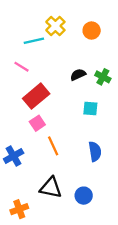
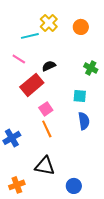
black semicircle: (78, 75) -> (49, 66), moved
pink square: (37, 123) -> (46, 109), moved
blue semicircle: (95, 151) -> (84, 121), moved
blue circle: (84, 196) -> (74, 186), moved

